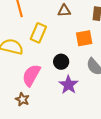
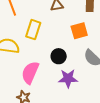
purple star: (68, 85) -> (68, 78), turned -30

